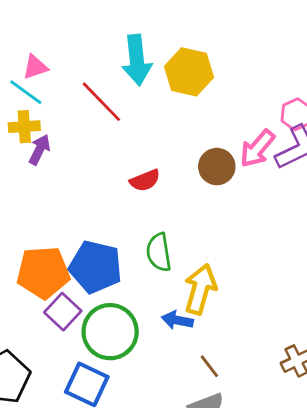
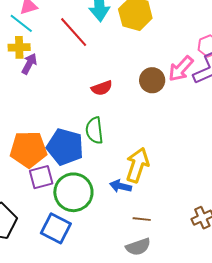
green semicircle: (159, 252) -> (94, 130), moved
purple square: (63, 312) -> (41, 177), turned 30
brown line: (209, 366) -> (142, 219), turned -48

